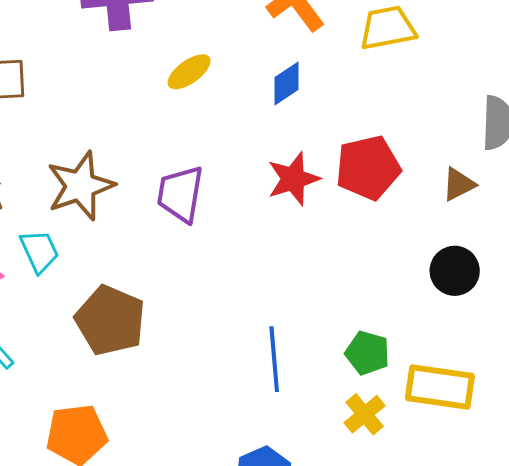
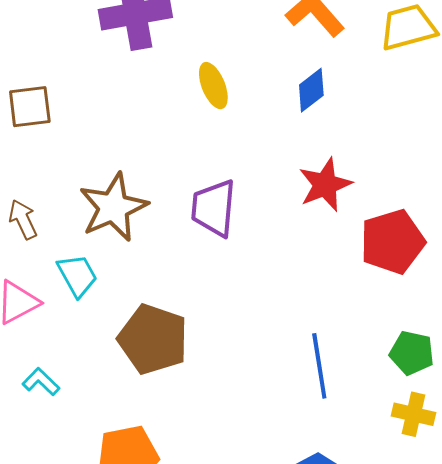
yellow ellipse: (189, 72) -> (213, 86), turned -72
red pentagon: (368, 168) -> (392, 242), moved
yellow cross: (365, 414) -> (413, 414), turned -33

